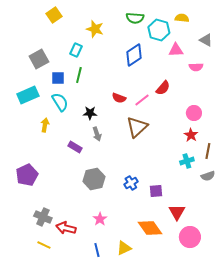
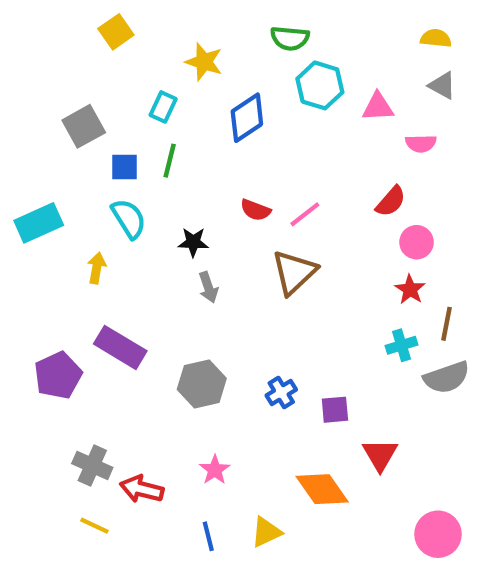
yellow semicircle: (182, 18) -> (436, 38), moved
cyan hexagon: (159, 30) -> (320, 85), moved
blue diamond: (134, 55) -> (247, 118), moved
red semicircle: (163, 88) -> (391, 201), moved
cyan rectangle: (28, 95) -> (39, 223), moved
purple rectangle: (75, 147) -> (120, 347), moved, size x1.6
gray semicircle: (208, 176) -> (447, 377), size x1.5
pink circle: (190, 237) -> (438, 534), moved

